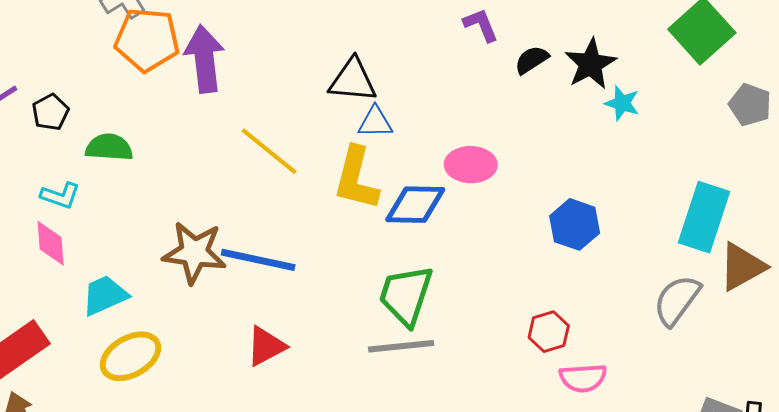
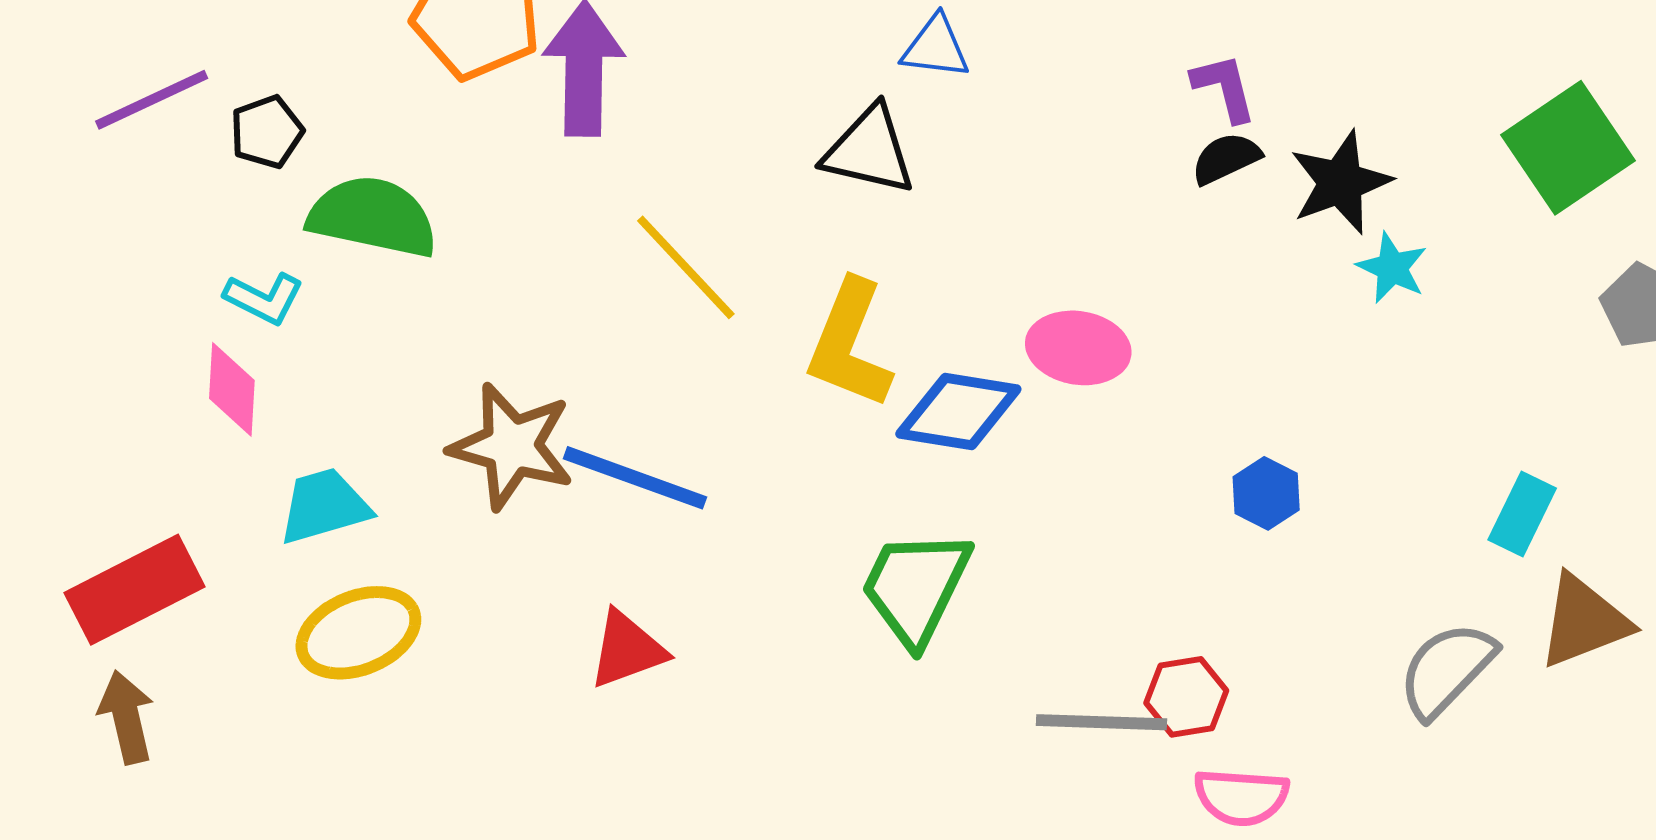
purple L-shape: (481, 25) -> (1224, 88), moved
blue triangle: (375, 122) -> (936, 47), moved
green semicircle: (109, 147) -> (373, 217), size x1.4
cyan rectangle: (704, 217) -> (1522, 514), size x0.6
blue hexagon: (575, 224) -> (1266, 493), size x0.7
gray line: (401, 346) -> (1101, 722), moved

